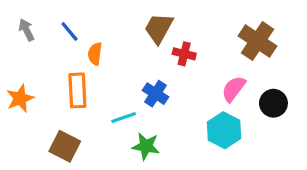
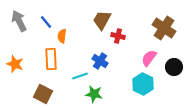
gray arrow: (26, 30) -> (19, 21), size x1.5
orange star: (20, 98) -> (15, 64), turned -30

